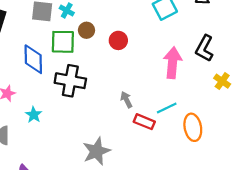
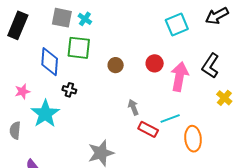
brown circle: (87, 30) -> (116, 65), moved
red circle: (118, 40) -> (155, 63), moved
black cross: (70, 81) -> (69, 90), moved, size x0.5
cyan star: (34, 115) -> (45, 114), size x1.8

